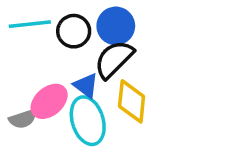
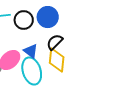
black semicircle: (114, 59) -> (55, 42), moved, size x0.7

